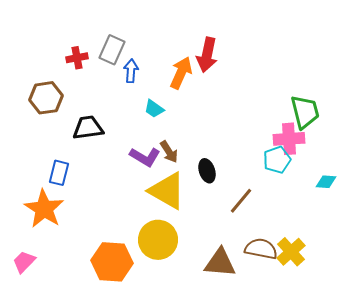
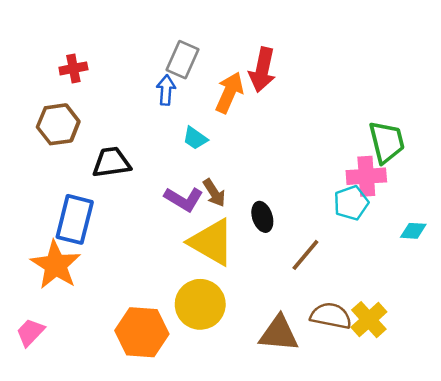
gray rectangle: (112, 50) -> (182, 60), moved
red cross: (77, 58) -> (73, 68), moved
blue rectangle: (59, 173) -> (75, 219), size x1.5

